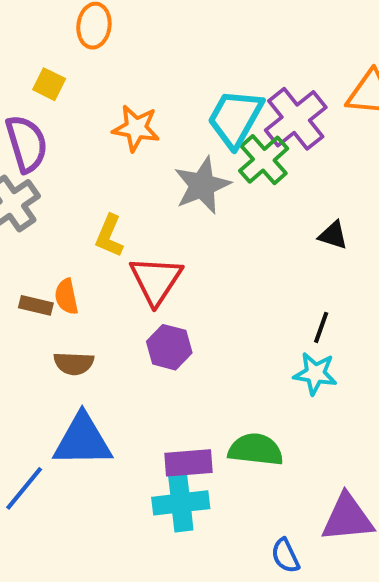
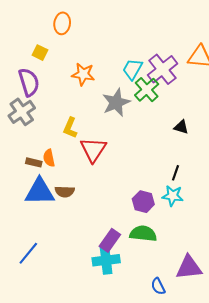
cyan trapezoid: (235, 118) -> (132, 69), size x0.7
purple hexagon: (169, 347) -> (143, 202), moved
brown semicircle: (74, 363) -> (65, 192), moved
blue triangle: (83, 440) -> (40, 192), moved
purple rectangle: (189, 463) -> (110, 240), turned -50

